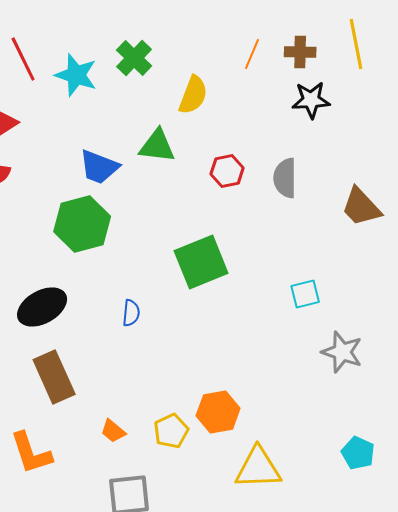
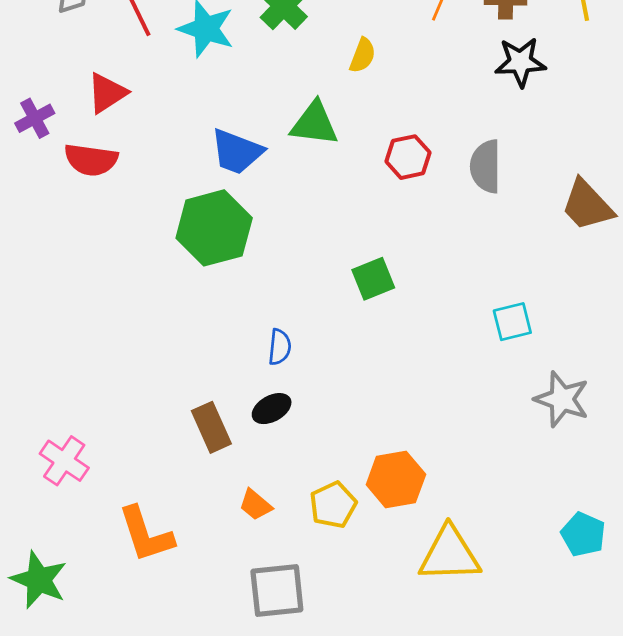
yellow semicircle: (193, 95) -> (363, 55), size x0.7
green square: (201, 262) -> (373, 279), size x0.6
black ellipse: (42, 307) -> (272, 409), moved, size x0.6
brown rectangle: (54, 377) -> (211, 427), moved, size x0.7

